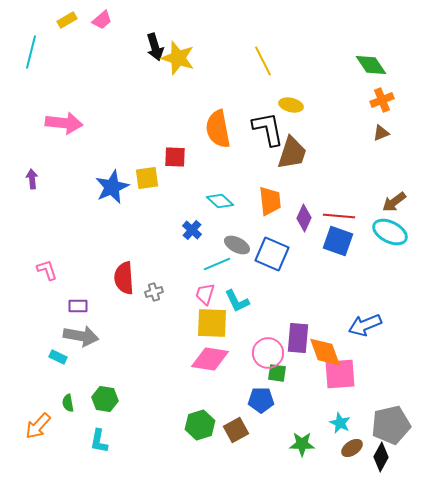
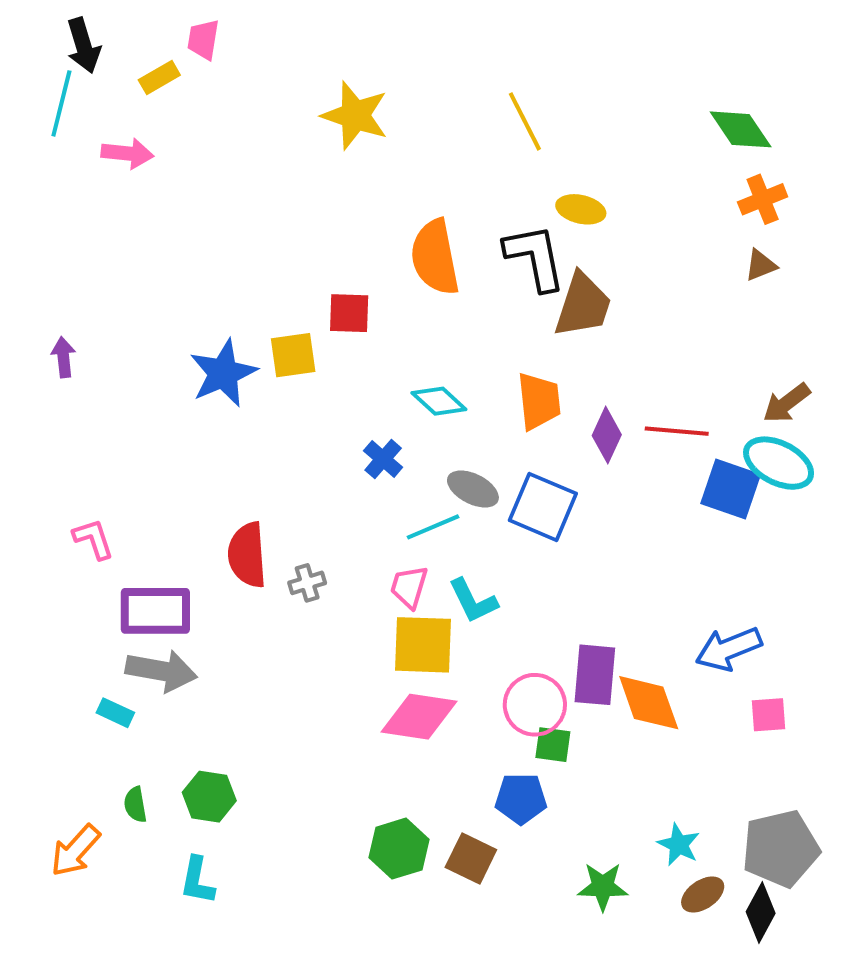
yellow rectangle: (67, 20) -> (159, 77), moved
pink trapezoid: (102, 20) -> (203, 40), turned 140
black arrow: (155, 47) -> (83, 46), moved
pink arrow: (64, 123) -> (127, 153), moved, size x0.7
blue square: (338, 241) -> (731, 489), moved
purple rectangle: (78, 306) -> (155, 611), size x1.8
pink square: (340, 374) -> (769, 715), moved, size x0.6
brown square: (236, 430) -> (471, 859), turned -35

